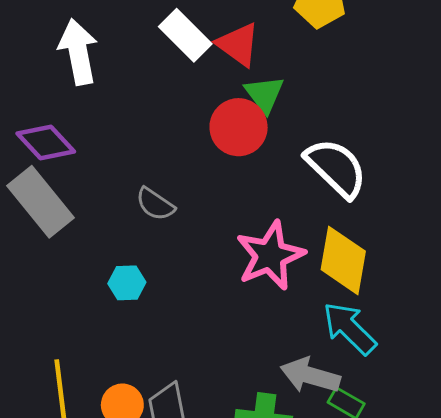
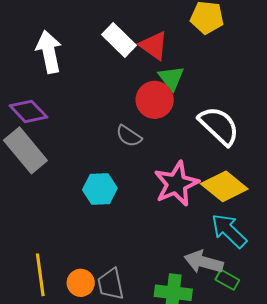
gray semicircle: (155, 204) -> (129, 136), moved
yellow diamond: (343, 260) -> (224, 186), turned -60
cyan hexagon: (127, 283) -> (100, 189), moved, size x1.4

